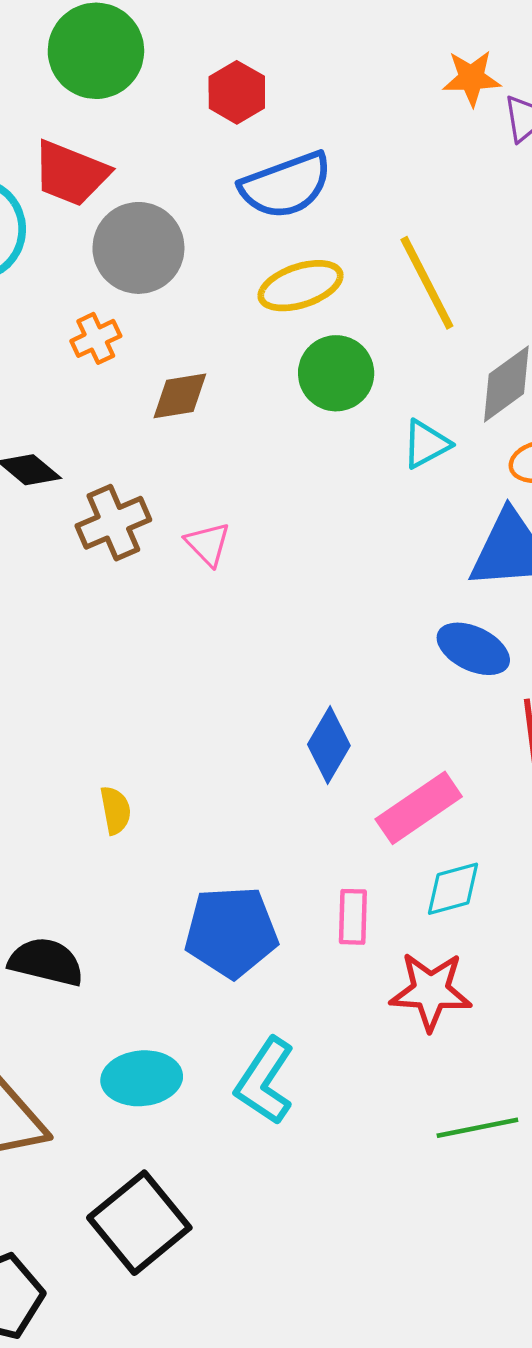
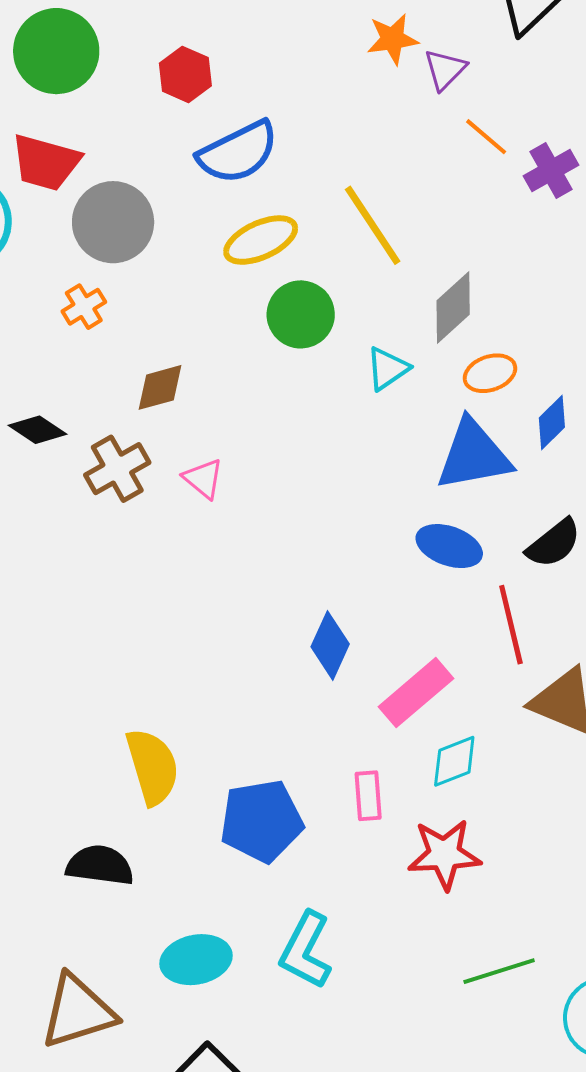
brown diamond: (180, 396) -> (160, 387), moved
yellow semicircle: (115, 810) -> (152, 767), moved, size x1.8

